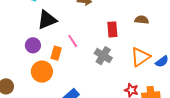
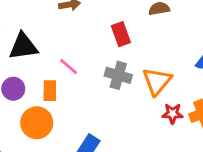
black triangle: (47, 20) -> (23, 46), turned 30
orange triangle: (140, 57) -> (157, 81), moved

